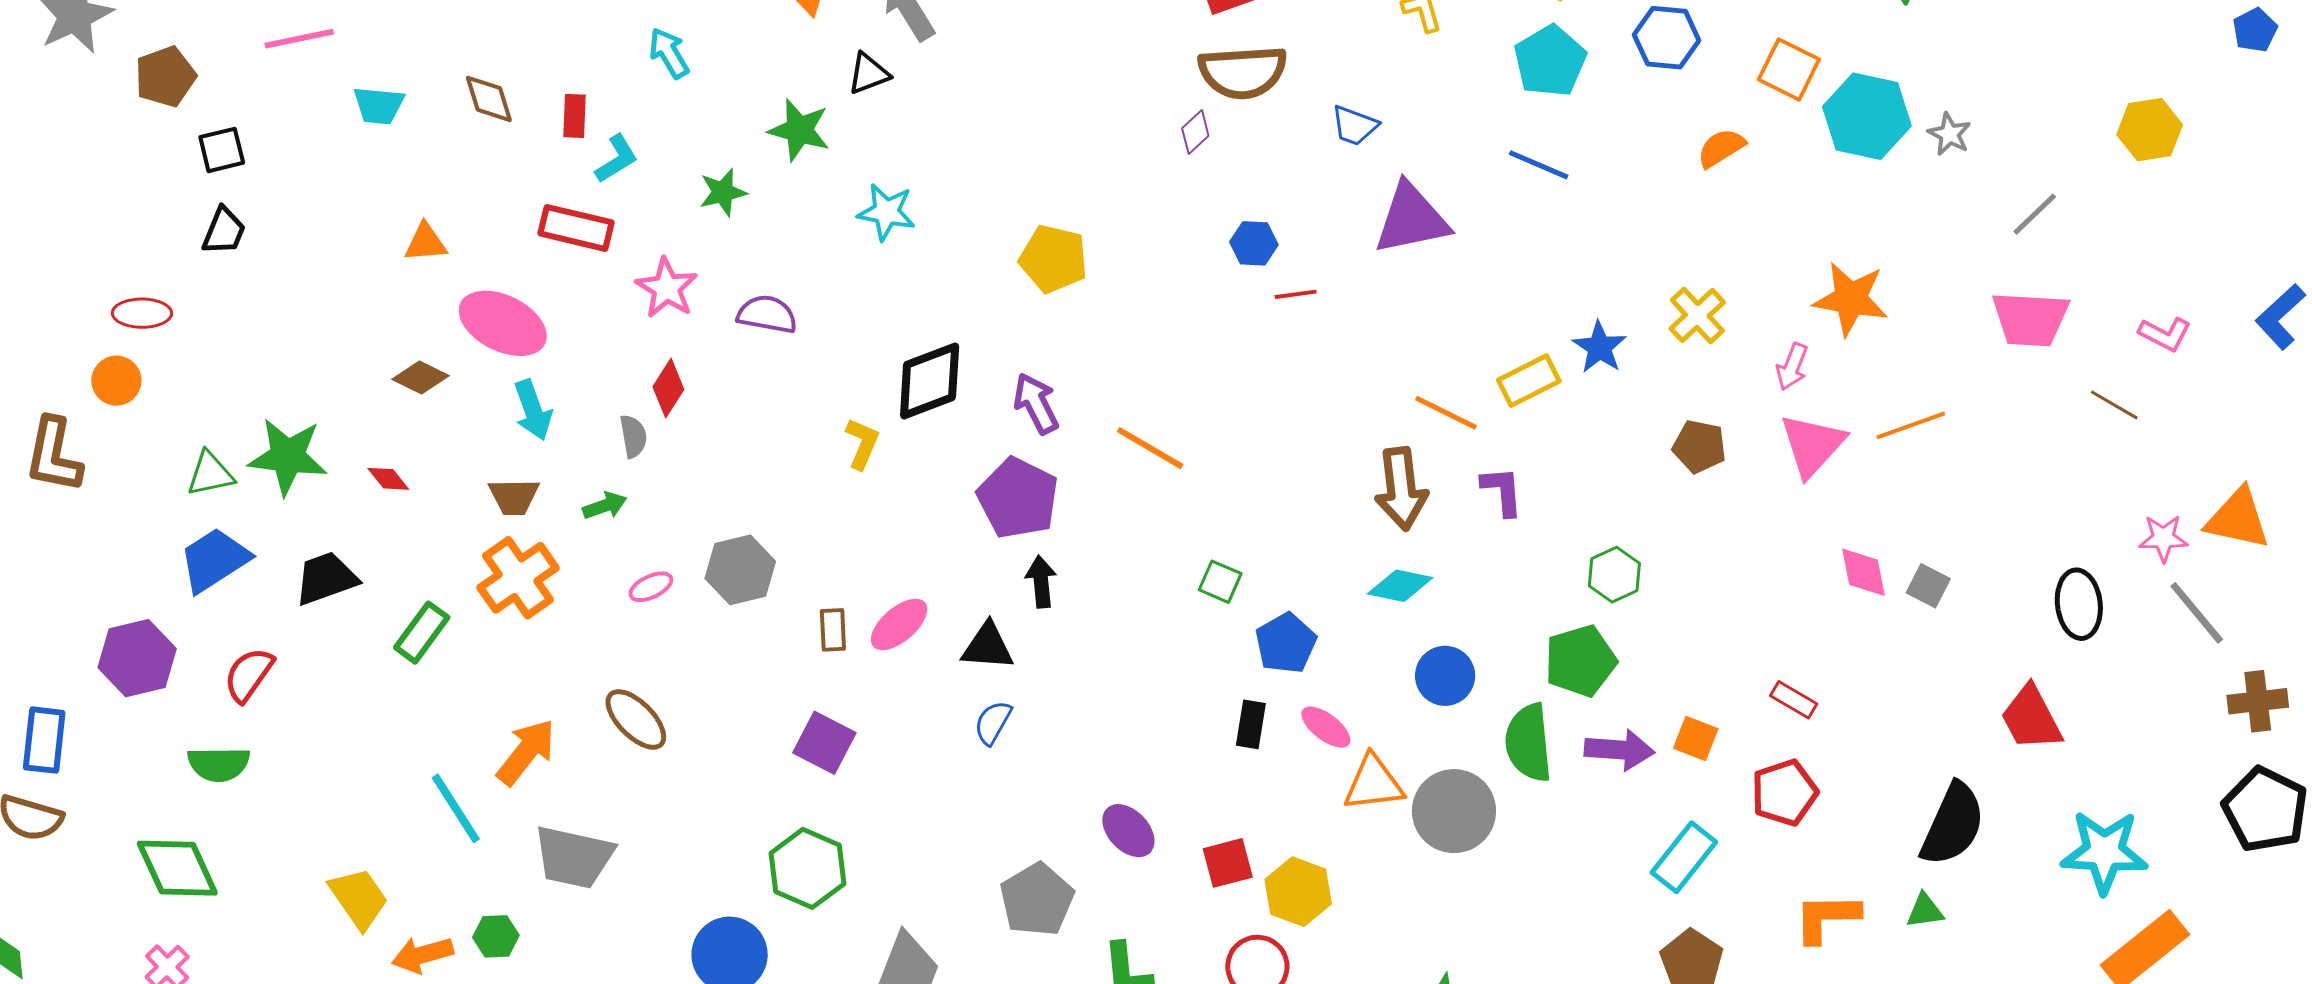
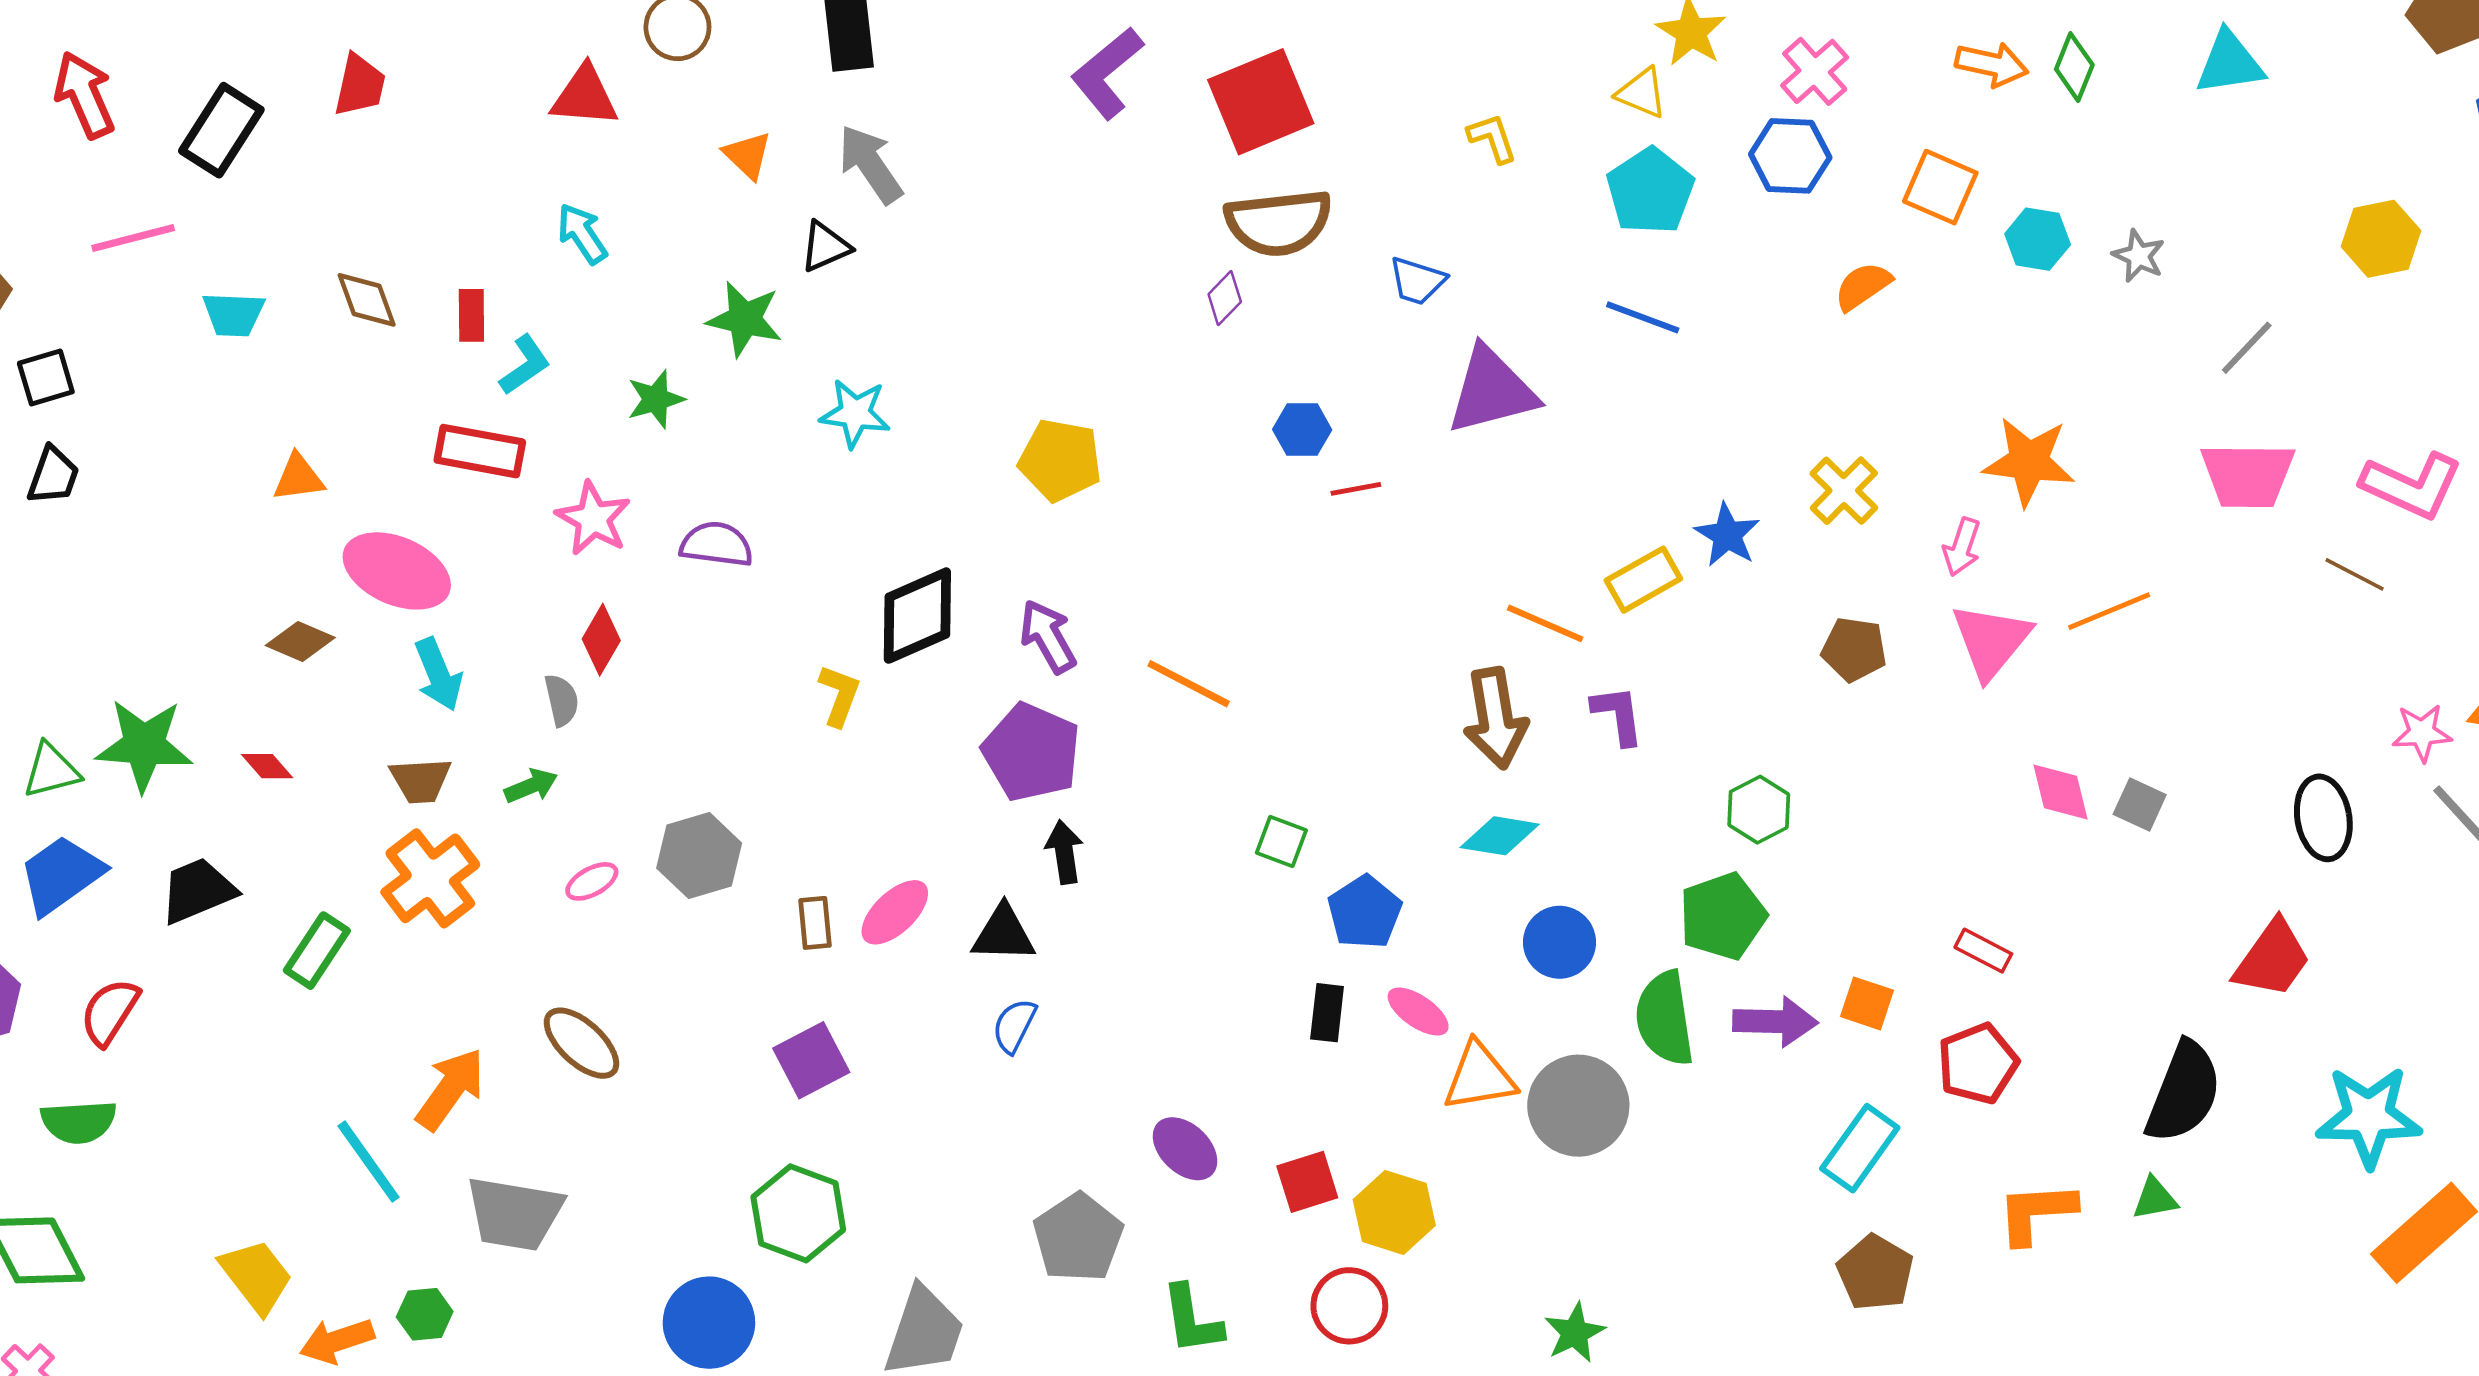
cyan hexagon: (1867, 116) -> (2038, 239), size x0.6
pink L-shape: (2165, 334) -> (2412, 485), size x1.6
red trapezoid: (2031, 718) -> (2272, 959), turned -114
purple square: (824, 743) -> (811, 1060), turned 38

